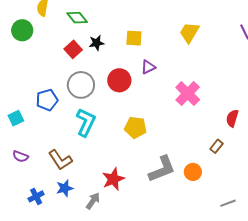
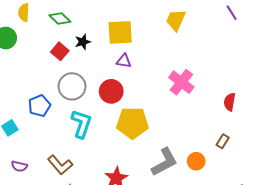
yellow square: (134, 38) -> (120, 32), size x1.5
purple triangle: (148, 67) -> (124, 61), moved, turned 42
red circle: (119, 80) -> (111, 91), moved
yellow pentagon: (135, 127) -> (132, 123), size x1.4
brown rectangle: (216, 146) -> (223, 141), moved

